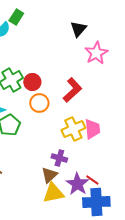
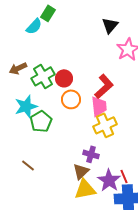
pink trapezoid: (92, 129) -> (99, 106), moved
red line: (92, 180) -> (124, 176), turned 32

